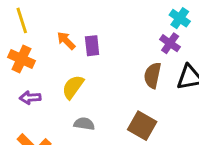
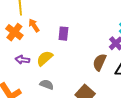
orange arrow: (66, 41) -> (34, 25), moved
purple arrow: (30, 98) -> (22, 60), moved

